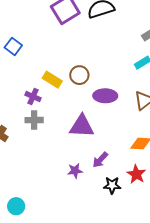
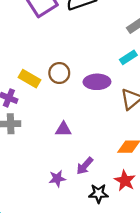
purple ellipse: (105, 96) -> (97, 82), moved
purple triangle: (82, 126) -> (63, 129), size x0.6

